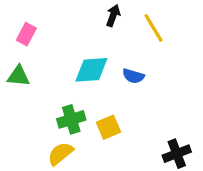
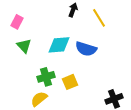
green triangle: (19, 76) -> (24, 46), moved, turned 42
blue semicircle: (133, 76) -> (86, 49), size x1.5

